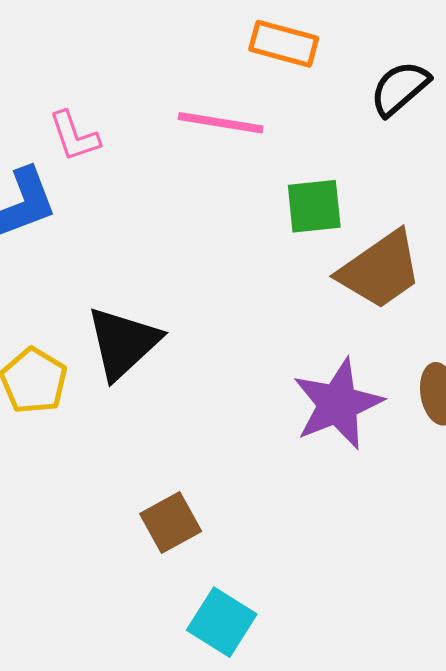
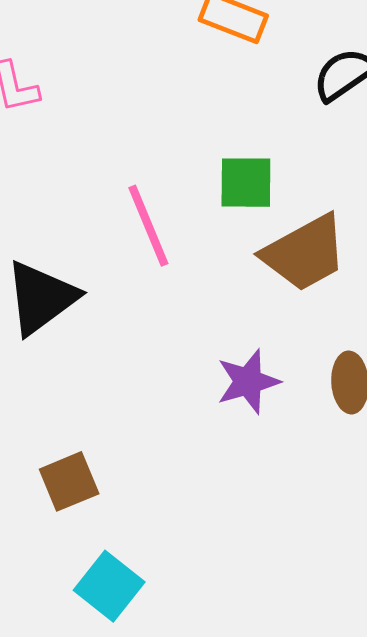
pink line: (221, 123) -> (148, 226), moved, turned 52
purple star: (338, 404) -> (248, 382), size x0.7

